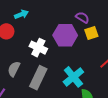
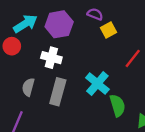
cyan arrow: (21, 14) -> (25, 24), size x1.5
purple hexagon: (65, 35) -> (59, 24), moved

